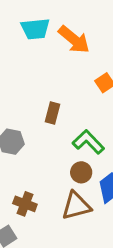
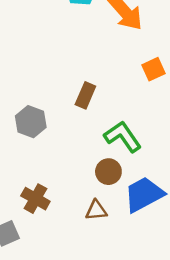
brown triangle: (76, 206) -> (96, 210), size x0.6

